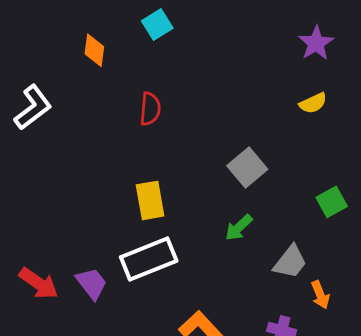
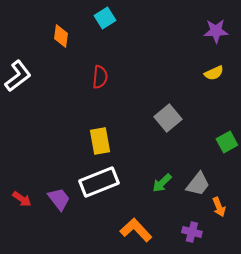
purple star: (316, 43) -> (216, 31), turned 30
green arrow: (239, 228) -> (162, 183), moved
red arrow: (39, 283) -> (22, 199), size x0.7

